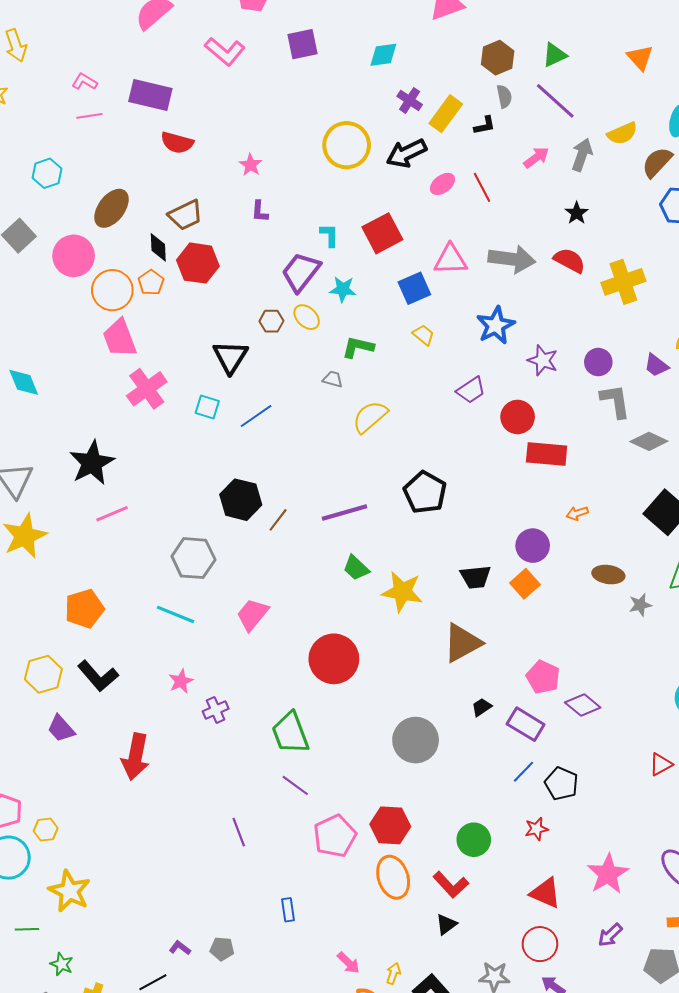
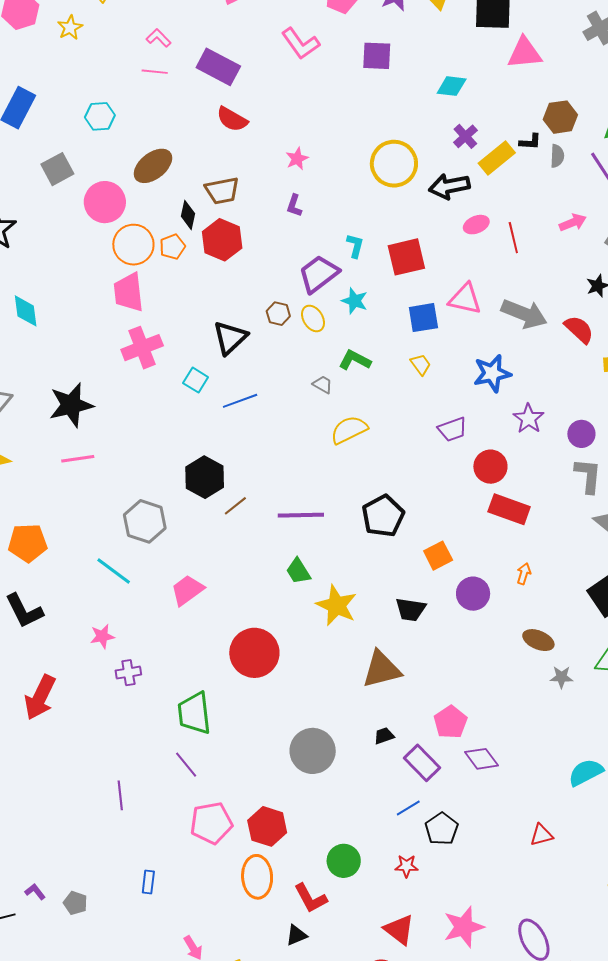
black L-shape: (485, 125) -> (530, 142), moved
orange arrow: (577, 513) -> (524, 574), turned 110
orange square: (525, 584) -> (438, 556), moved

